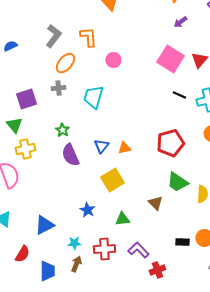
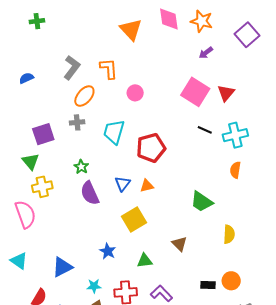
red pentagon: (170, 143) -> (151, 148), moved
green trapezoid: (177, 182) -> (202, 202), moved

